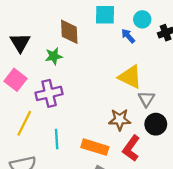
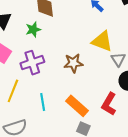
brown star: (120, 120) -> (73, 63), moved
orange rectangle: (95, 147) -> (77, 106), turned 30

